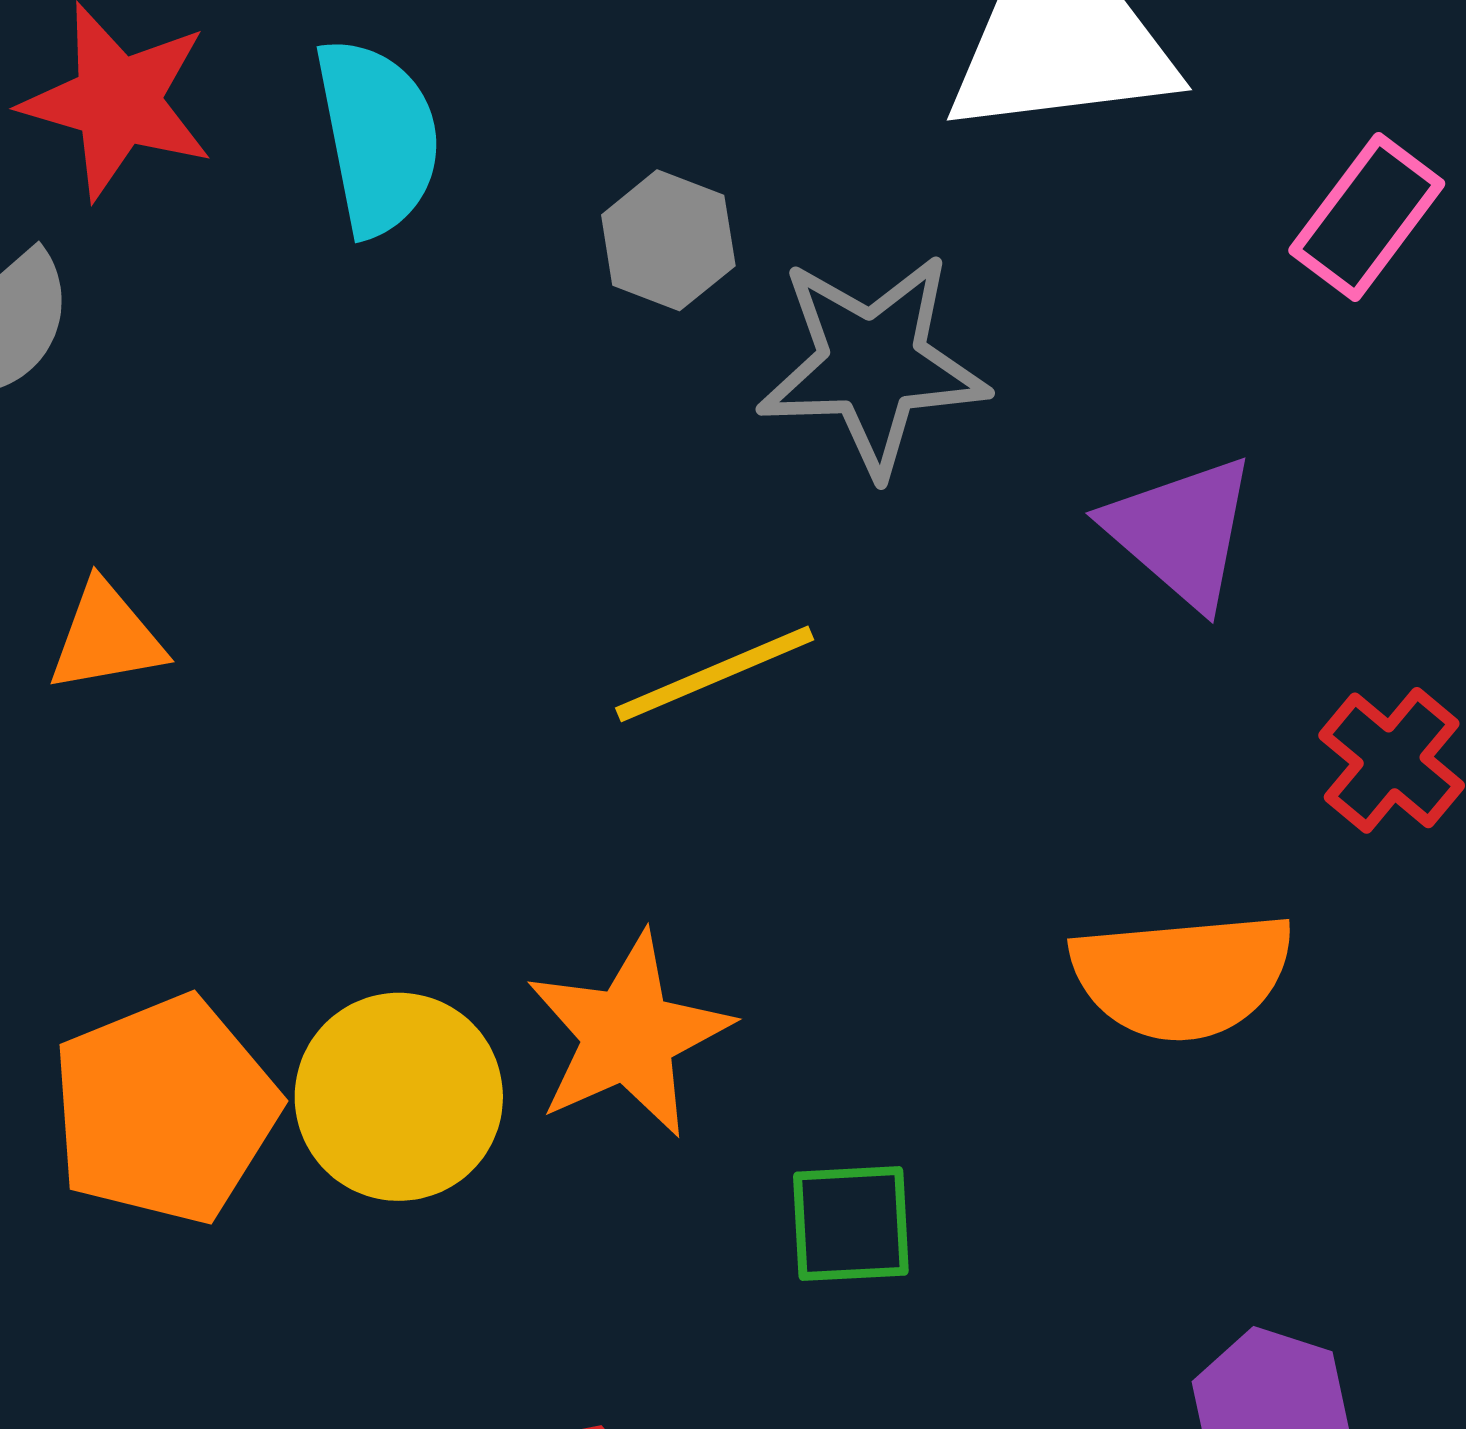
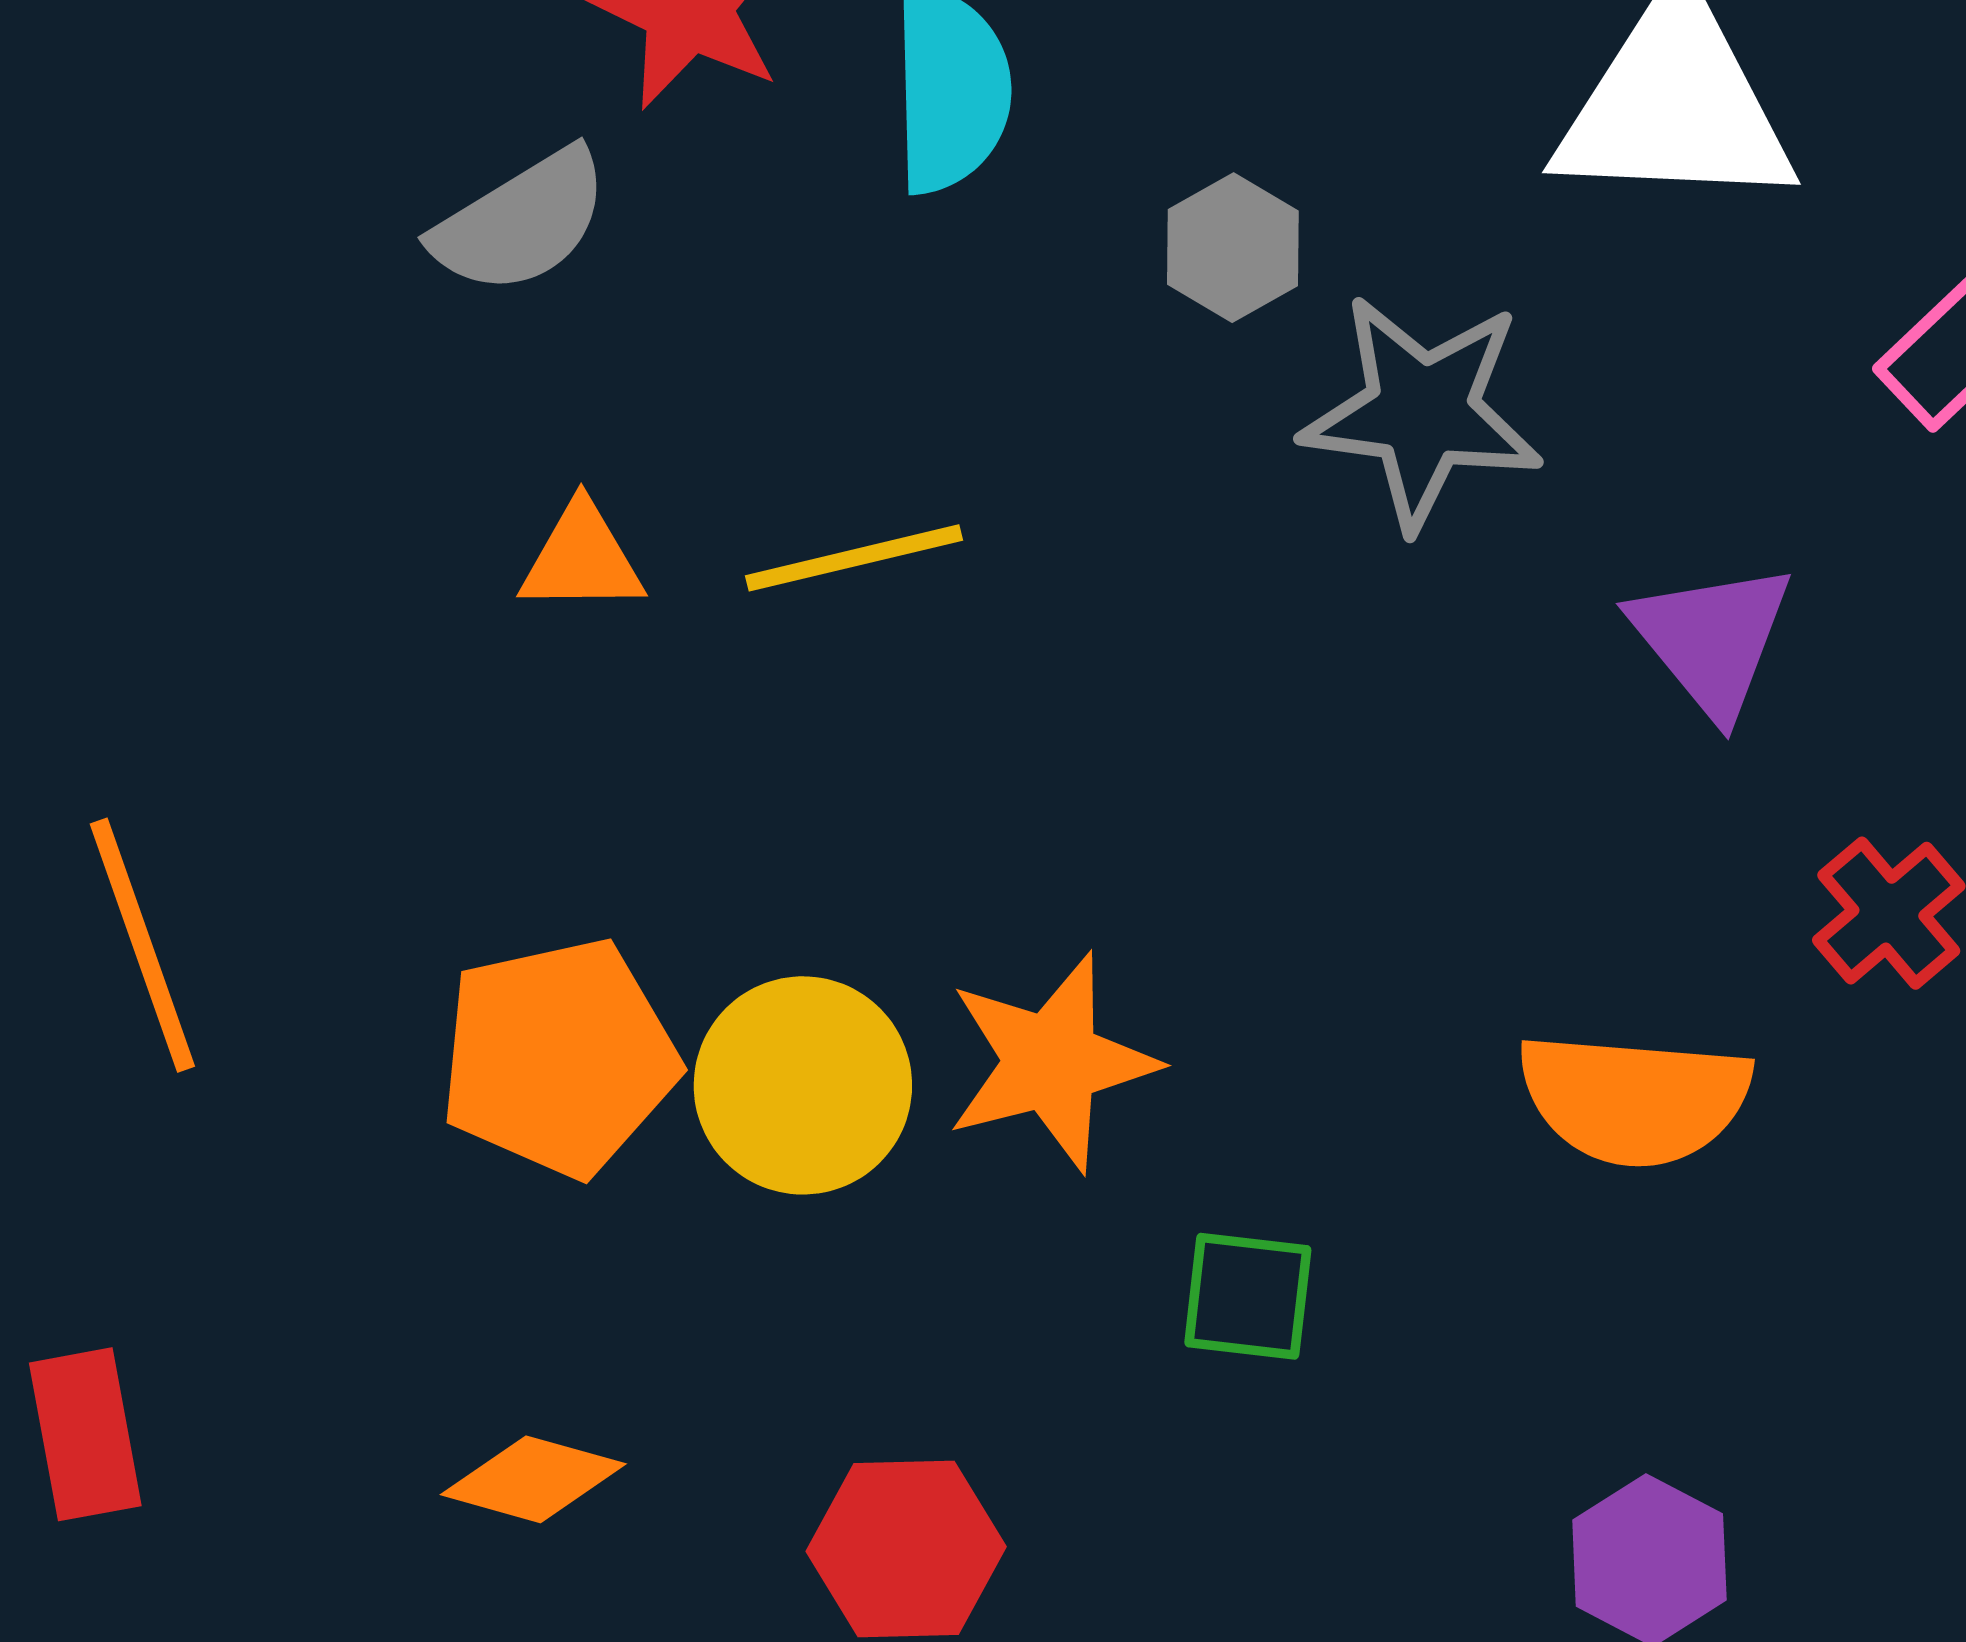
yellow line: (715, 674) -> (854, 558), moved

